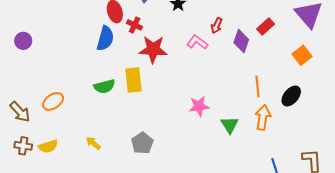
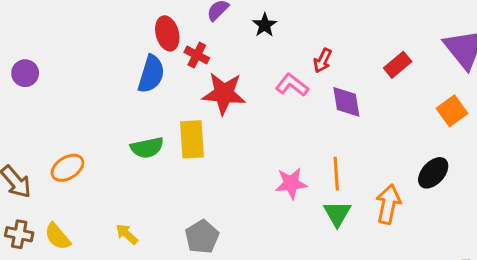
purple diamond: (241, 41) -> (346, 102), moved, turned -30
orange line: (257, 86) -> (336, 174), moved
yellow semicircle: (48, 146) -> (57, 236), turned 66

